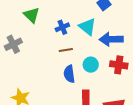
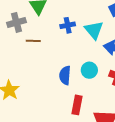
gray cross: (13, 44) -> (17, 22), moved
brown line: (66, 50) -> (33, 41), moved

